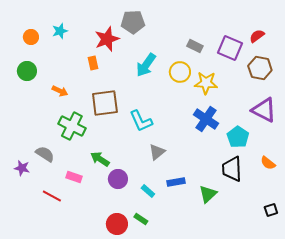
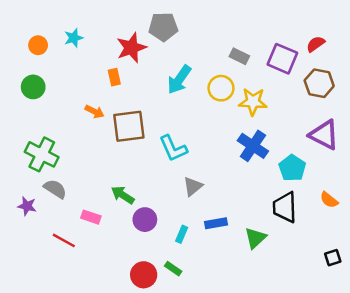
orange arrow: (60, 91) -> (95, 112), moved
green cross: (72, 126) -> (42, 154), moved
cyan rectangle: (148, 191) -> (182, 234), turned 72

